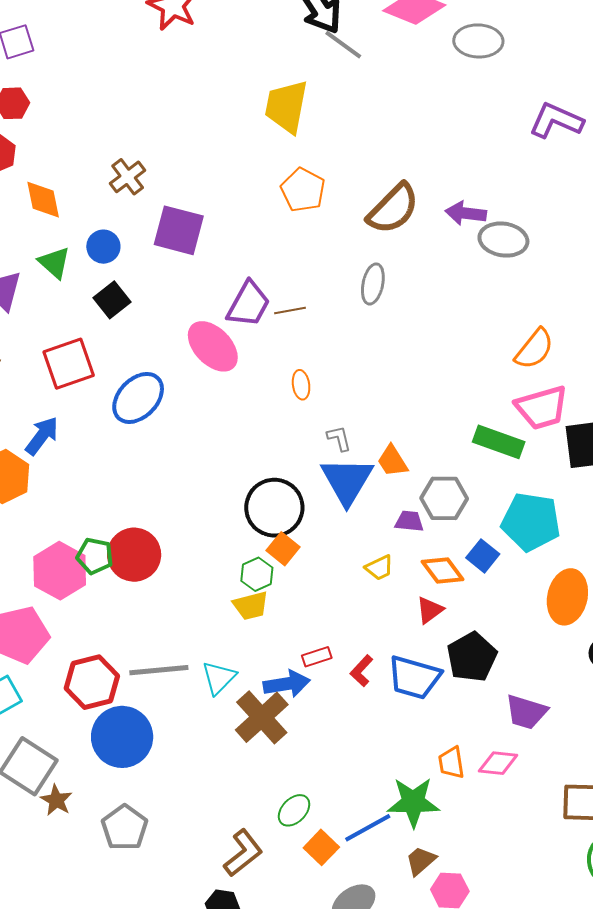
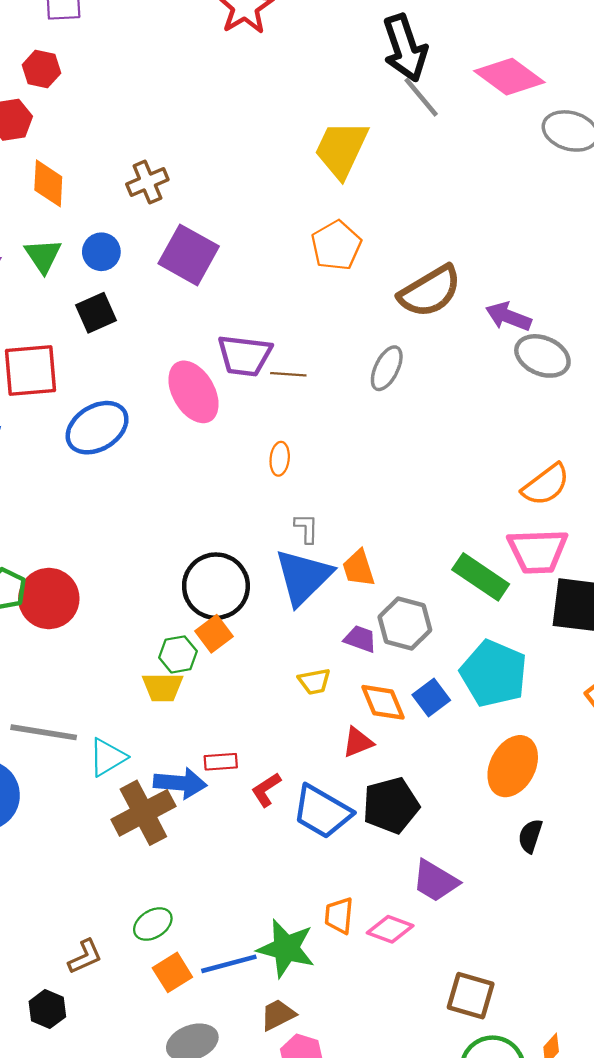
purple trapezoid: (248, 304) -> (245, 356), turned 54
brown L-shape: (243, 853) -> (85, 957), size x0.7

